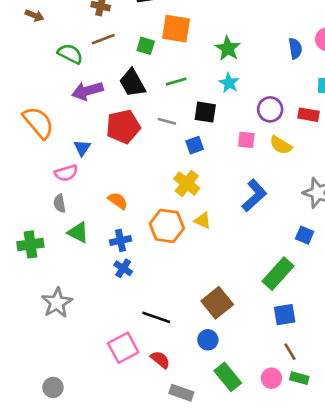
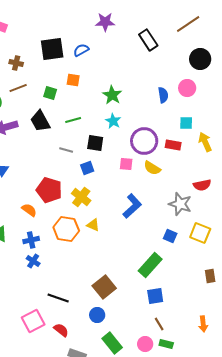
orange square: (176, 29) -> (73, 80), size x0.6
purple circle: (270, 109) -> (144, 141), size x1.4
red pentagon: (123, 127) -> (49, 190), moved, turned 30

